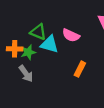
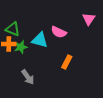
green triangle: (38, 32) -> (13, 29), moved
gray arrow: (26, 74) -> (28, 77), moved

